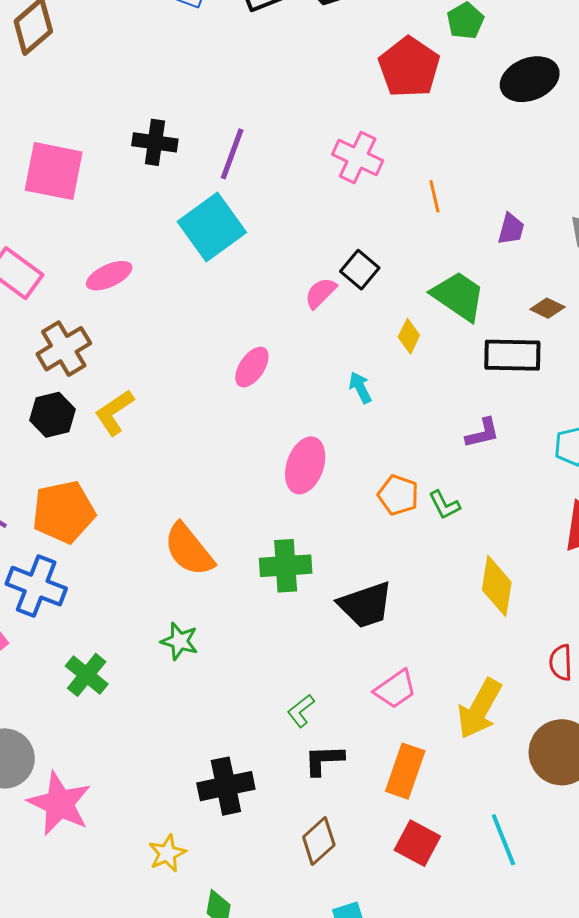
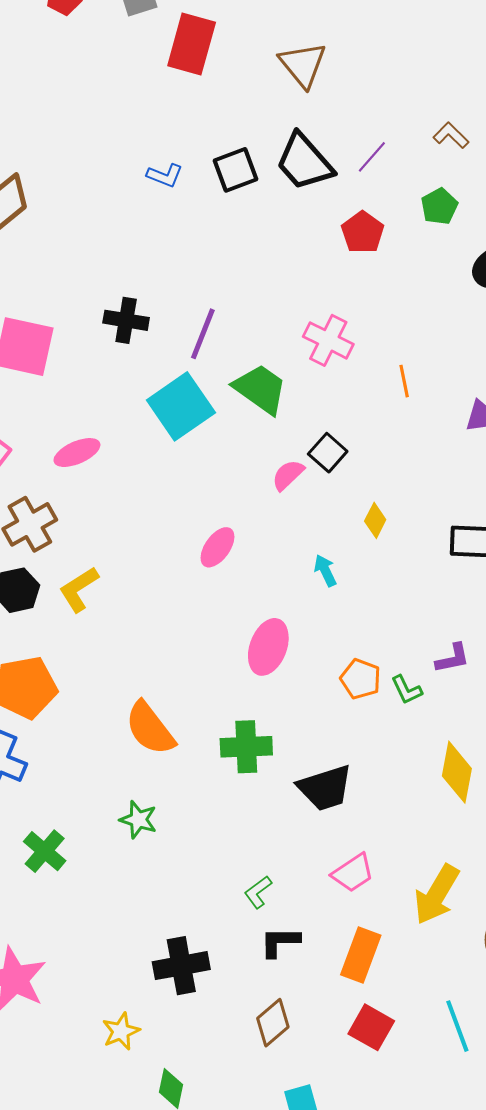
red pentagon: (409, 67) -> (363, 232), moved, size x0.7
green trapezoid: (458, 296) -> (260, 389), moved
purple L-shape: (483, 433) -> (453, 658), moved

